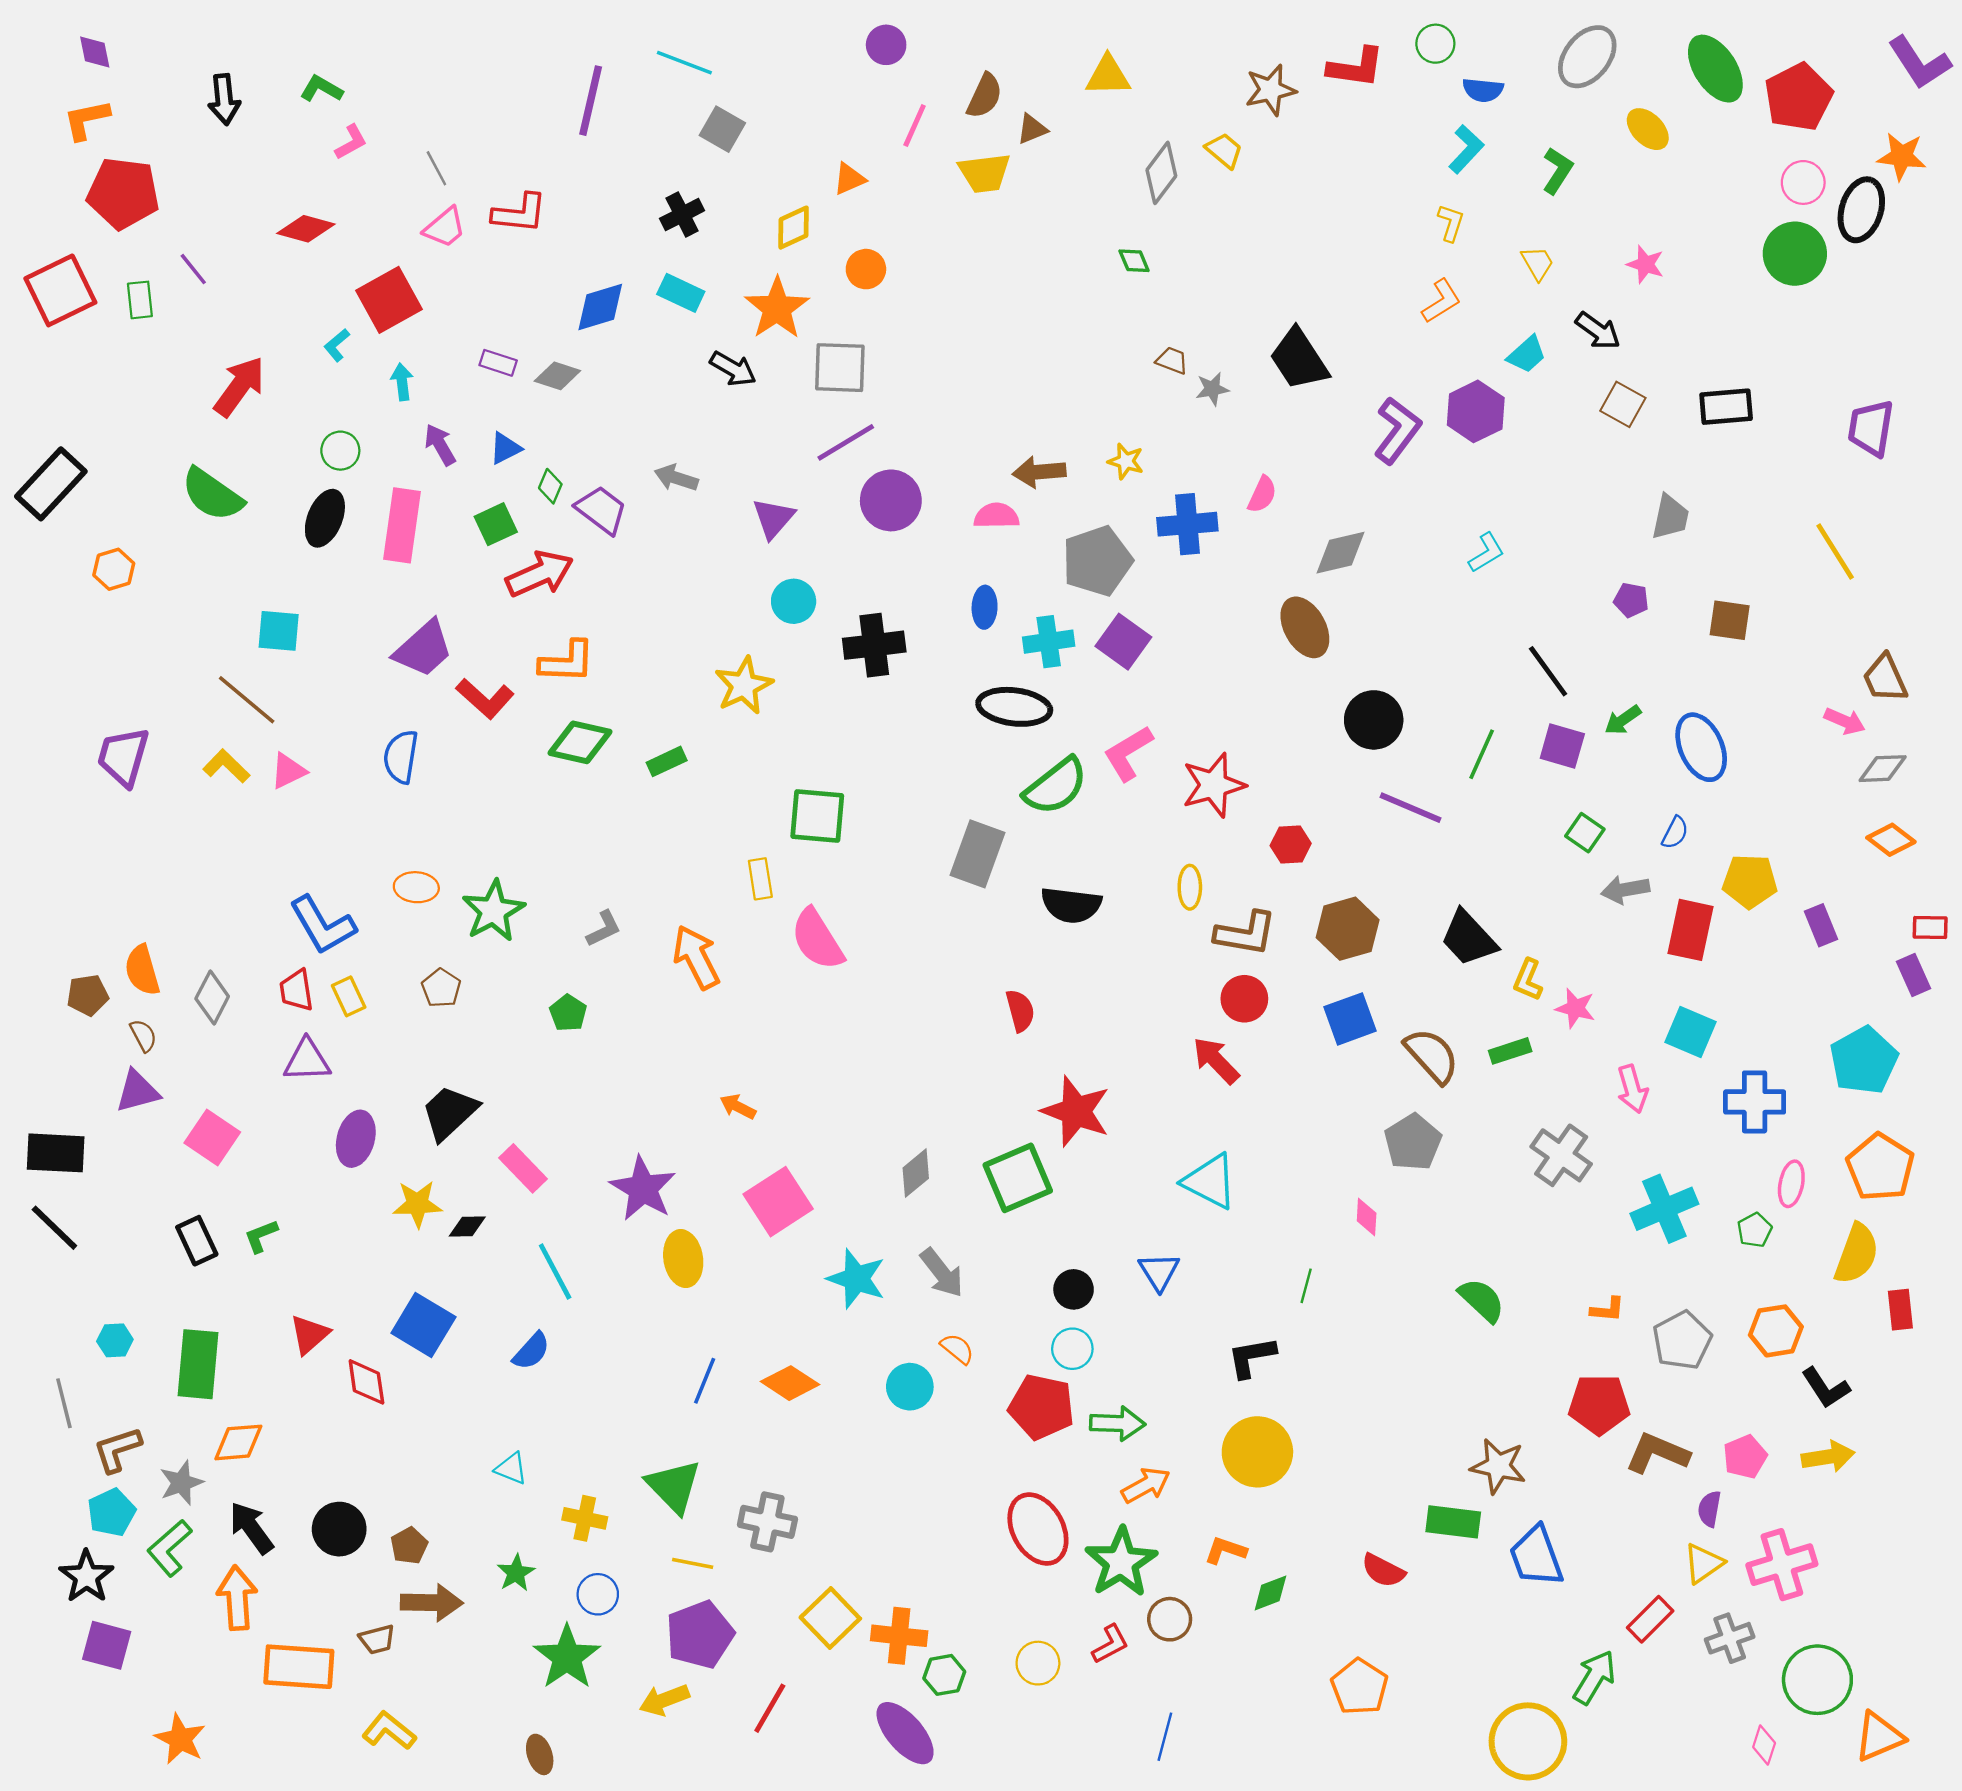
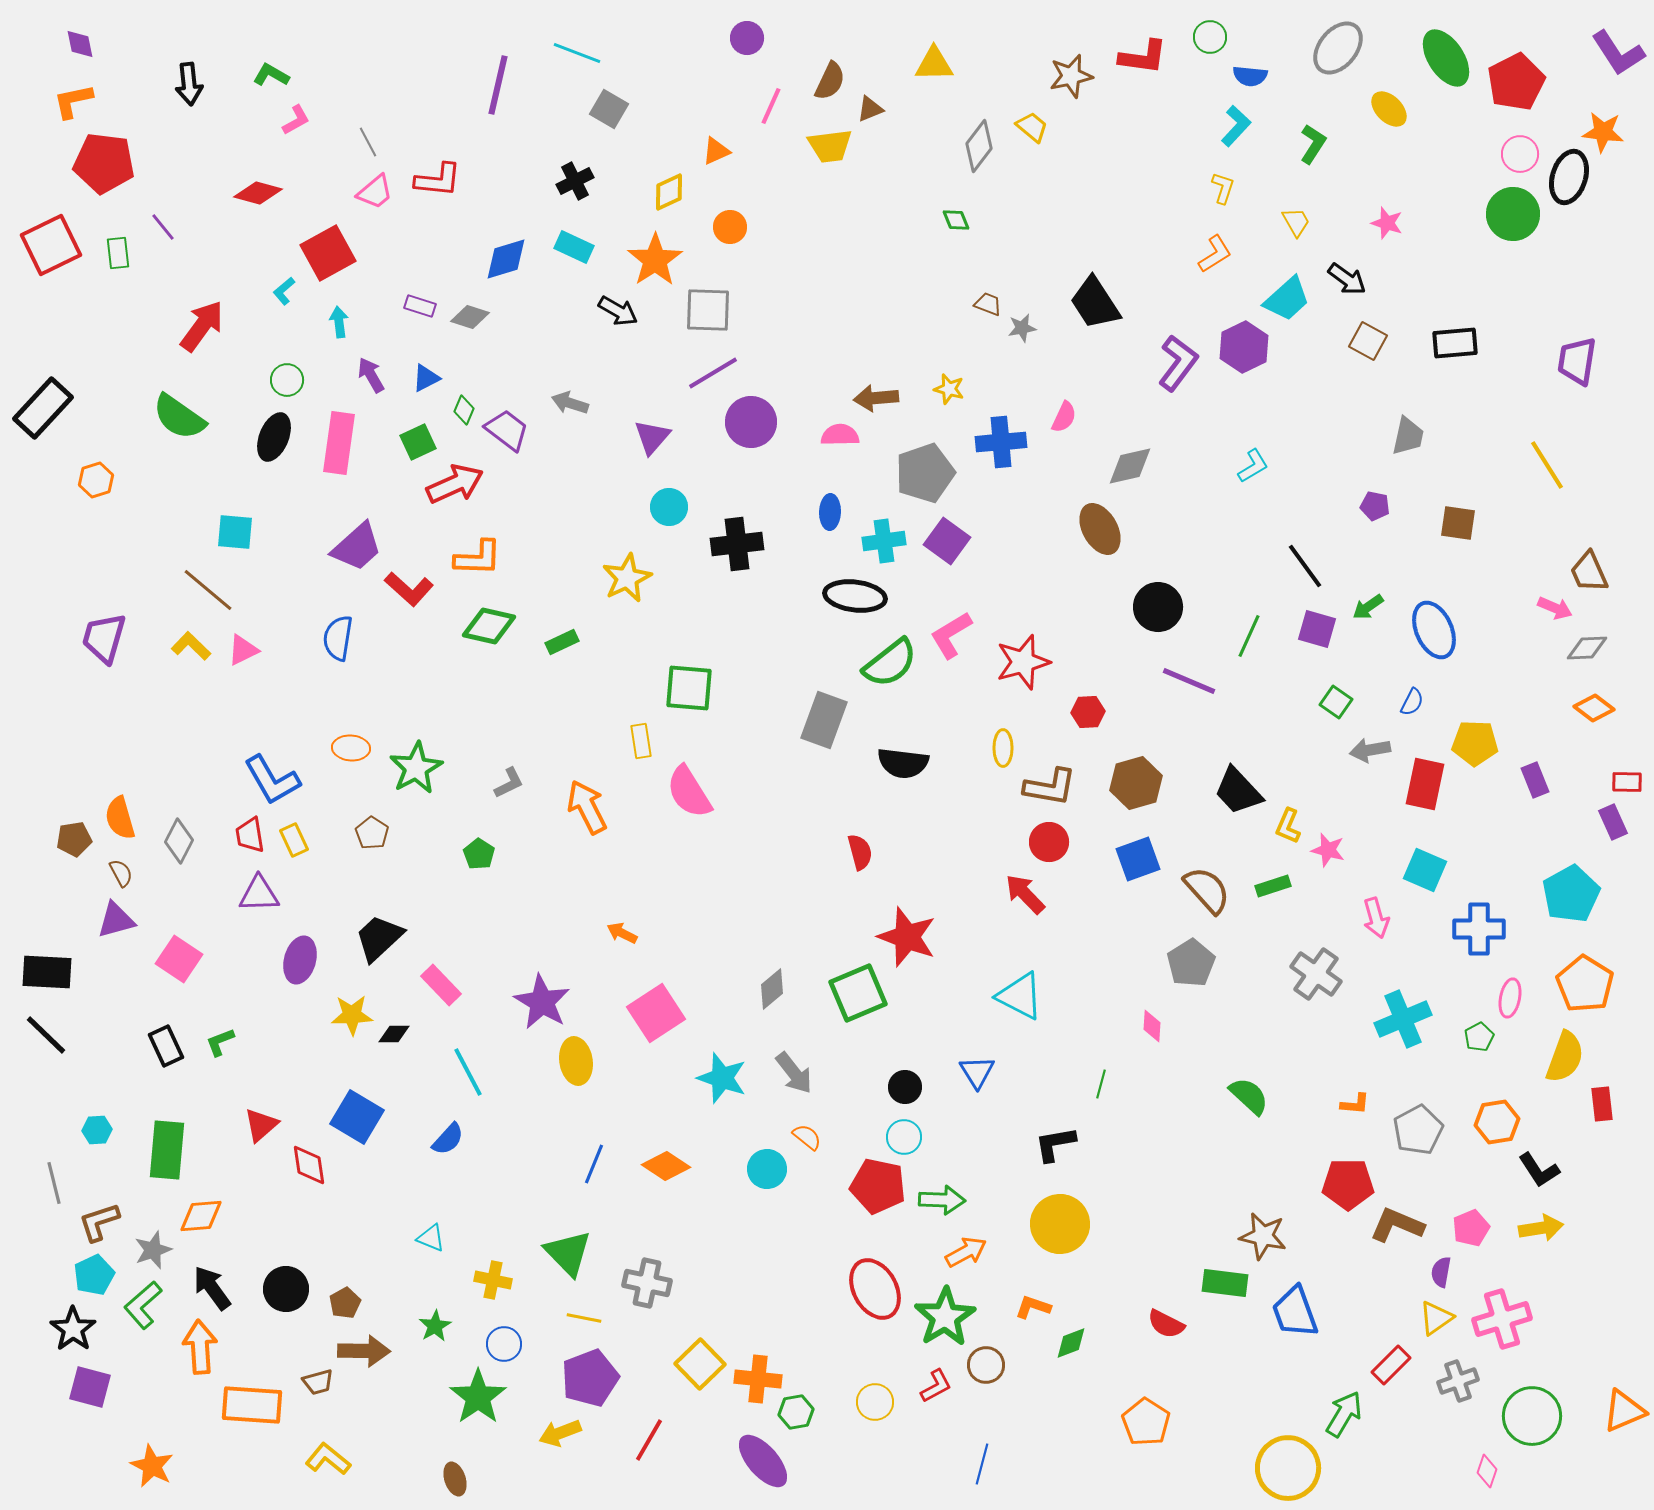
cyan trapezoid: (1527, 355) -> (1287, 299), size x1.4
orange triangle: (1879, 1737) -> (1624, 1411), moved

